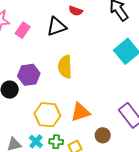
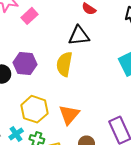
black triangle: (57, 27) -> (79, 36), moved
orange triangle: (80, 112) -> (69, 115), turned -45

